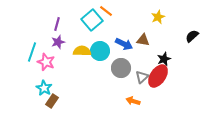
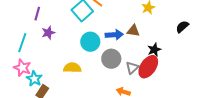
purple line: (57, 24) -> (37, 14), moved
blue arrow: (124, 44) -> (114, 35), turned -30
yellow semicircle: (82, 51) -> (72, 68), moved
pink star: (46, 62) -> (22, 68), moved

